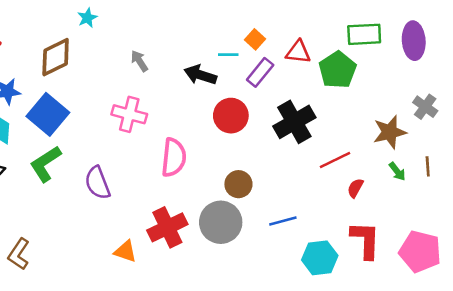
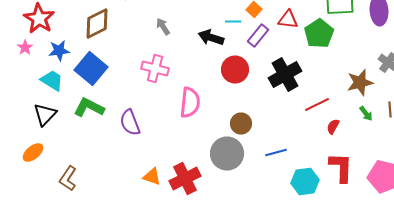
green L-shape: (45, 164) -> (89, 108), turned 60
red cross: (167, 227) -> (185, 178), moved

